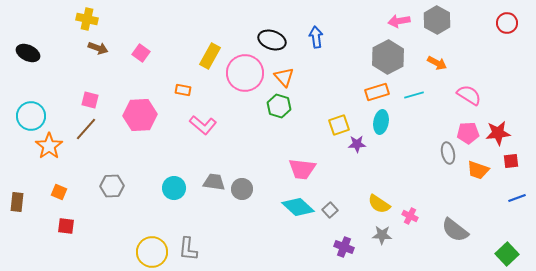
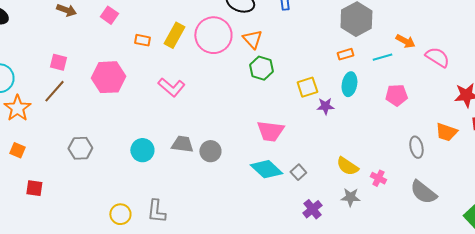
yellow rectangle: (210, 56) -> (174, 35), moved
orange arrow: (437, 63) -> (405, 41), moved
orange rectangle: (183, 90) -> (142, 40), moved
orange rectangle: (377, 92) -> (345, 54), size x0.7
green hexagon: (279, 106) -> (261, 68), moved
pink pentagon: (468, 133) -> (396, 95), moved
gray ellipse: (448, 153) -> (416, 147), moved
orange square: (59, 192) -> (17, 150), moved
purple cross: (344, 247) -> (312, 209), turned 30
yellow circle: (152, 252) -> (120, 214), size x0.7

